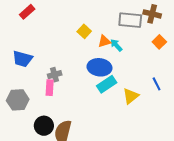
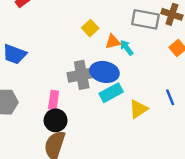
gray cross: (55, 75) -> (82, 75), moved, size x1.6
pink rectangle: (50, 88) -> (54, 100), moved
black circle: (44, 126) -> (56, 120), moved

